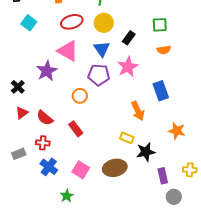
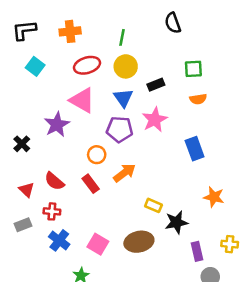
black rectangle: (129, 38) -> (156, 85), turned 32
orange arrow: (138, 111) -> (124, 173), moved, turned -102
red triangle: (22, 113) -> (27, 190), moved, turned -40
red rectangle: (76, 129) -> (91, 184), moved

